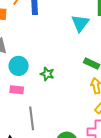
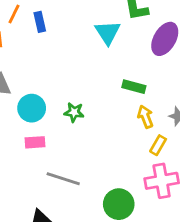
gray line: (32, 118) -> (63, 179), turned -55

